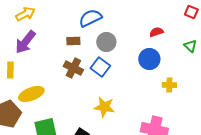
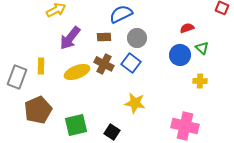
purple arrow: (25, 42) -> (70, 38), moved
green triangle: (190, 46) -> (202, 48), moved
yellow ellipse: (31, 94) -> (77, 72), moved

